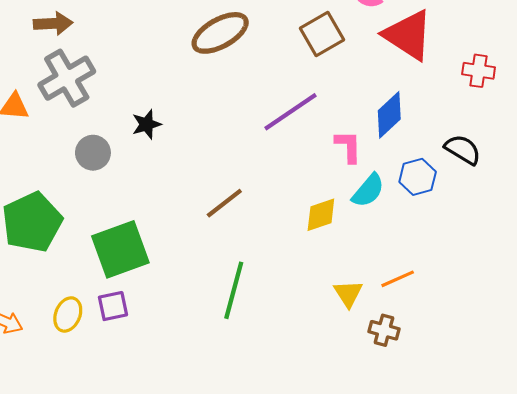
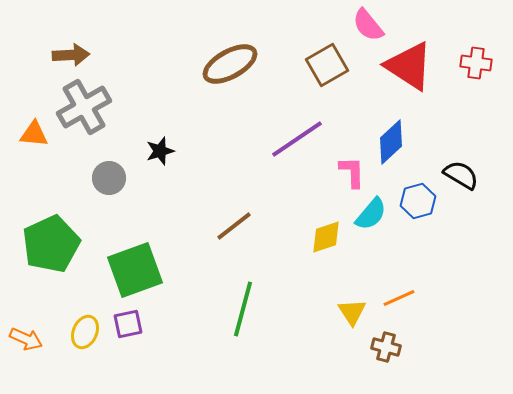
red cross: (479, 71) -> (476, 63), moved

